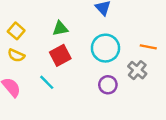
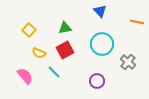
orange line: (148, 47) -> (137, 22), moved
yellow semicircle: (16, 55) -> (39, 53), moved
purple circle: (108, 85) -> (97, 81), moved

